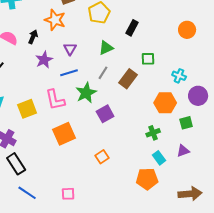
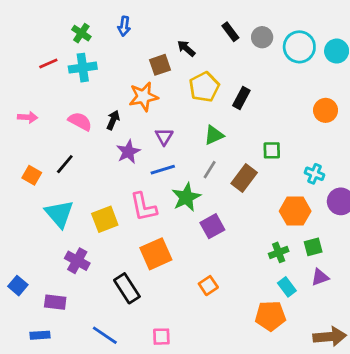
orange star: (55, 20) -> (143, 97), turned -30
black rectangle: (132, 28) -> (241, 98), moved
green square: (186, 123) -> (313, 247), moved
black rectangle: (16, 164) -> (127, 288), moved

